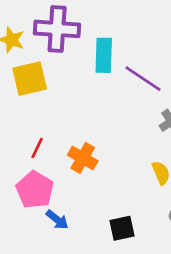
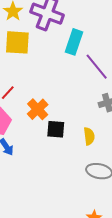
black square: (122, 228) -> (56, 129), moved

